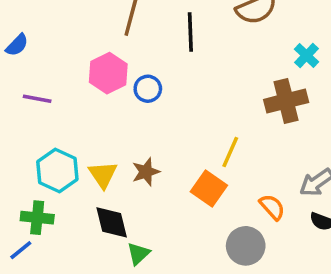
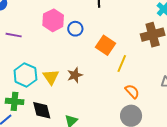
orange square: (209, 189) -> (105, 45), moved
orange semicircle: (272, 207) -> (132, 91), moved
black diamond: (112, 222) -> (42, 110), moved

